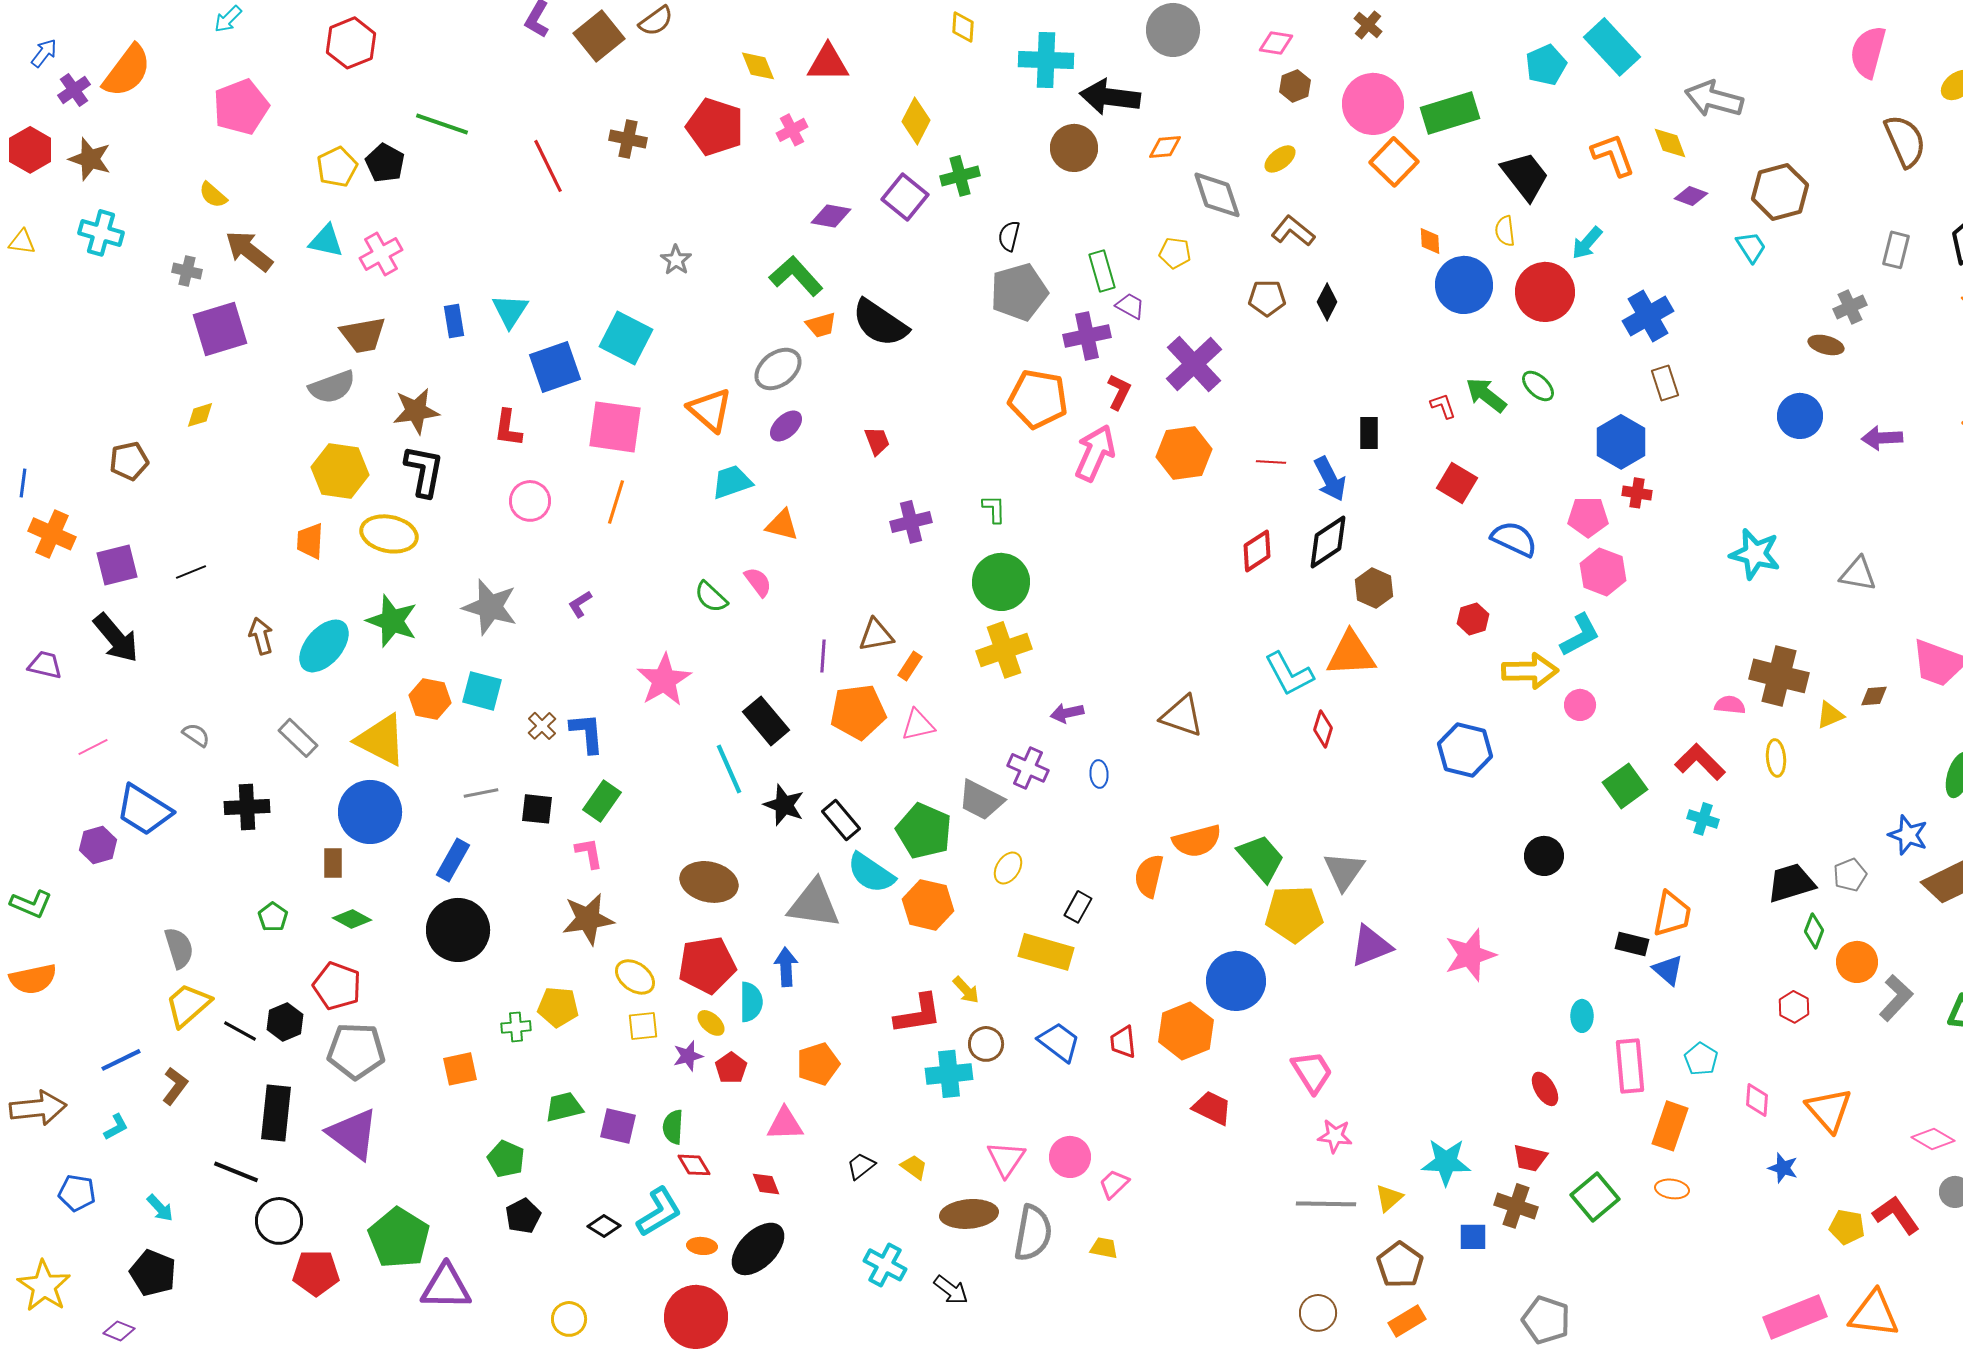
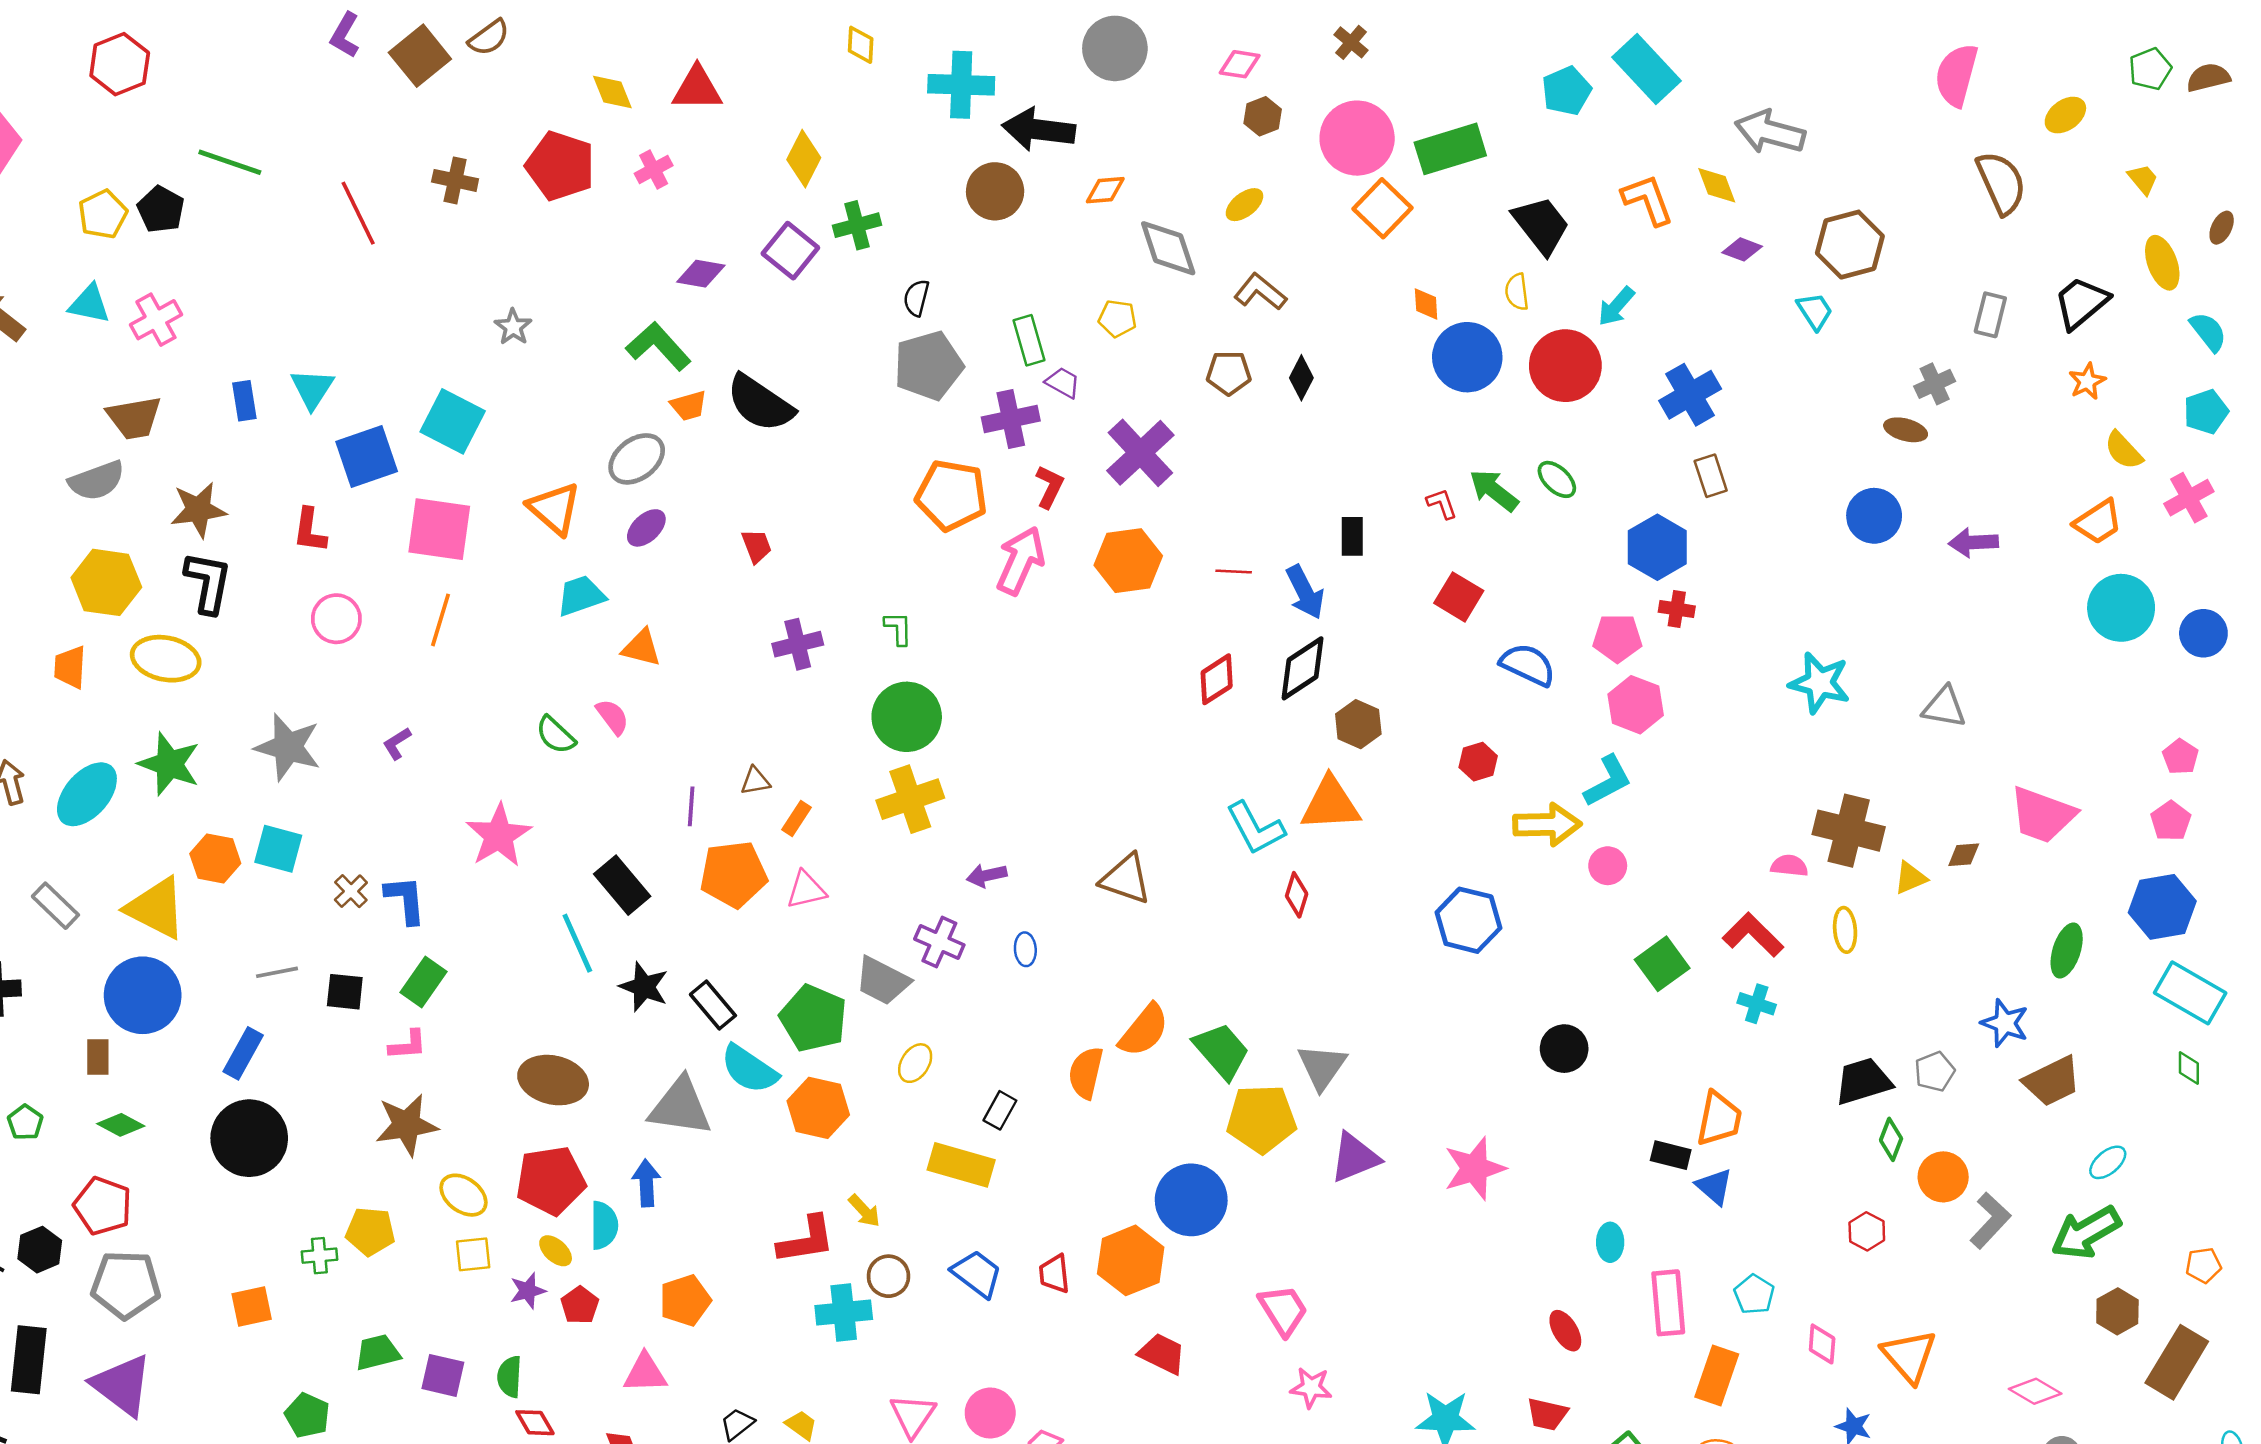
brown triangle: (876, 635) -> (755, 781), size x0.7
orange semicircle: (1197, 841) -> (1144, 1030), turned -36
pink L-shape: (589, 853) -> (408, 1045), turned 96

